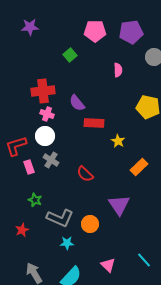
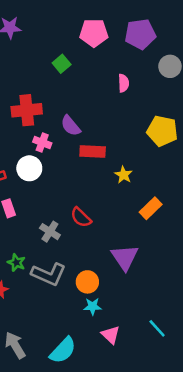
pink cross: (47, 114) -> (42, 143), moved
gray cross: (51, 160) -> (50, 232), moved
green star: (35, 200) -> (16, 263), moved
cyan star: (67, 243) -> (93, 306), moved

